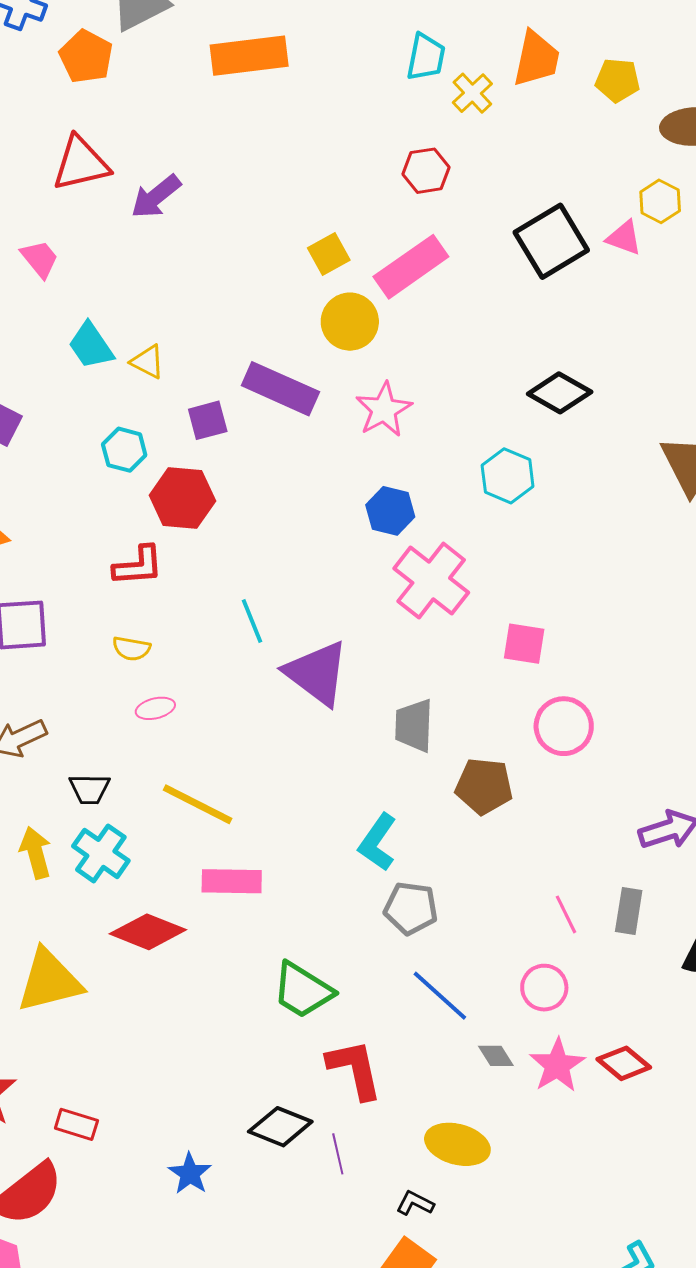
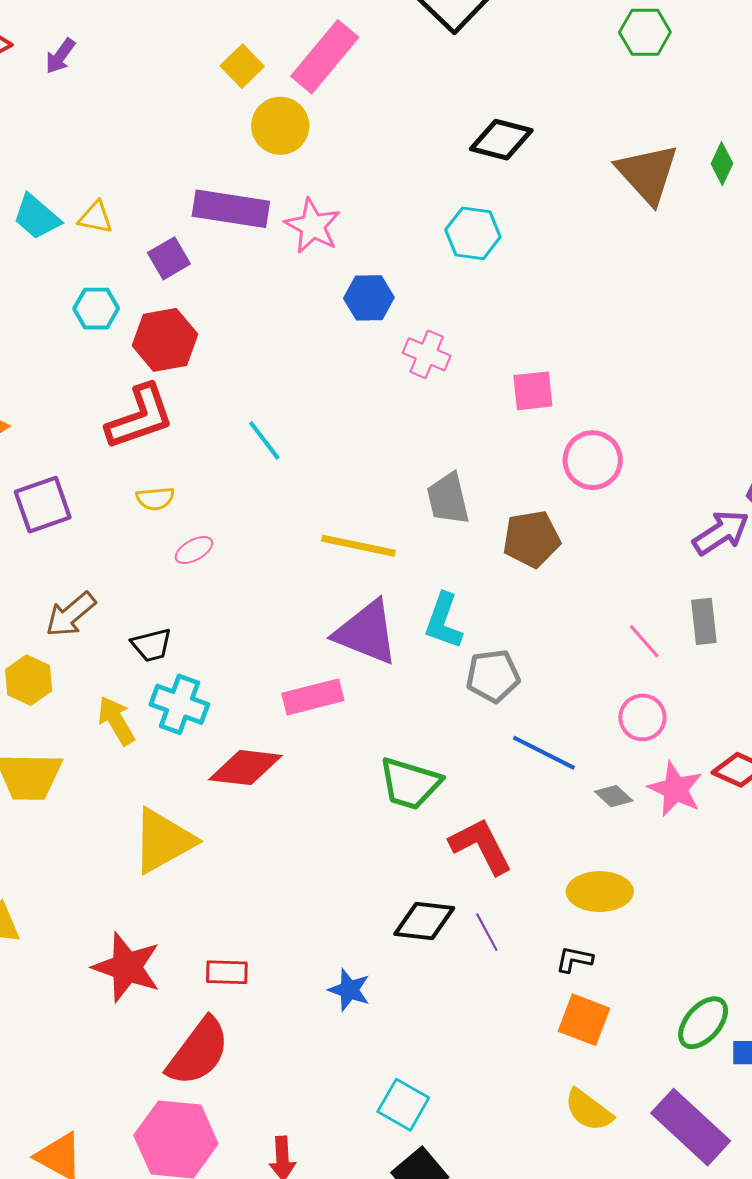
purple arrow: (156, 197) -> (60, 56), size x0.7
pink star: (384, 410) -> (313, 226), moved
red L-shape: (138, 566) -> (140, 417), size x1.4
pink cross: (431, 581) -> (427, 354), size x0.6
purple triangle: (317, 673) -> (366, 633), moved
yellow line: (198, 804) -> (358, 546), moved

